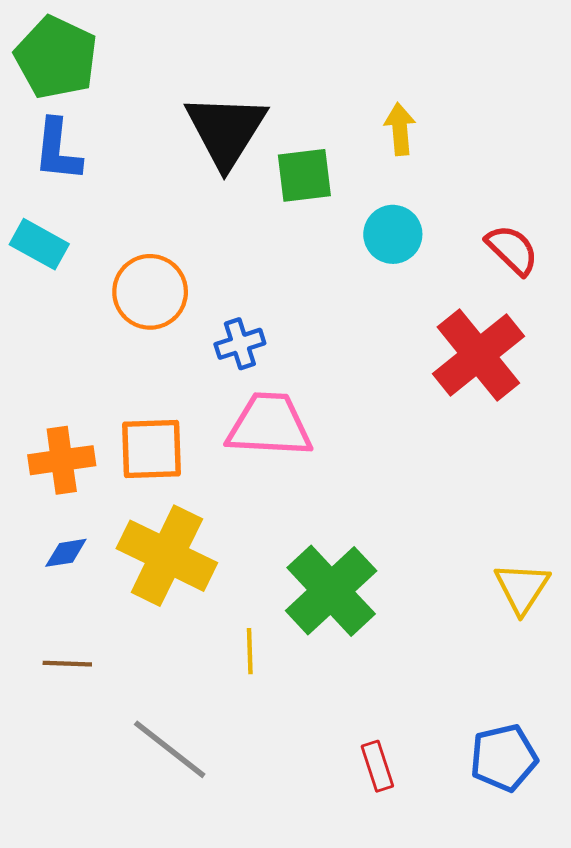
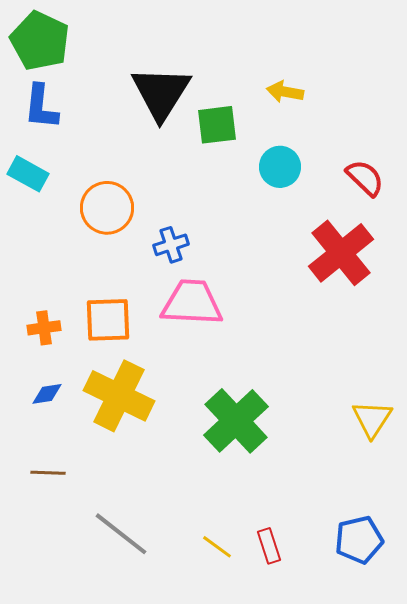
yellow arrow: (400, 129) -> (285, 92), turned -75
orange cross: (62, 460) -> (44, 328), size x0.7
yellow line: (250, 651) -> (217, 547), moved, turned -52

